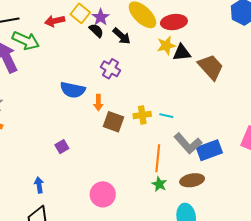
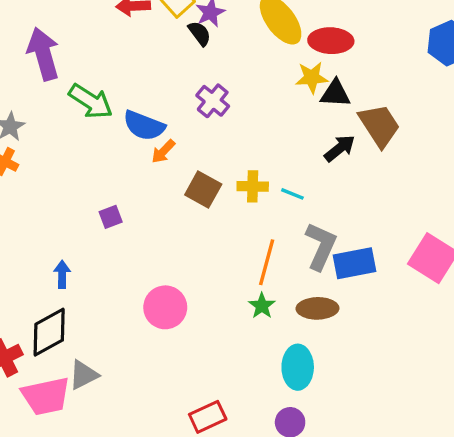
black arrow: (122, 36) -> (340, 148), moved, turned -90
green arrow: (26, 41) -> (91, 101), moved
orange arrow: (98, 103) -> (163, 151), moved, turned 35
gray L-shape: (188, 143) -> (321, 246), turned -124

